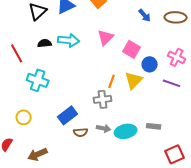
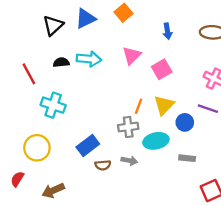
blue arrow: (145, 15) -> (167, 31), moved, turned 32
pink square: (132, 49) -> (162, 69), turned 30
blue circle: (150, 64) -> (185, 122), moved
yellow circle: (24, 117) -> (37, 148), size x1.5
cyan ellipse: (126, 131) -> (156, 141), moved

